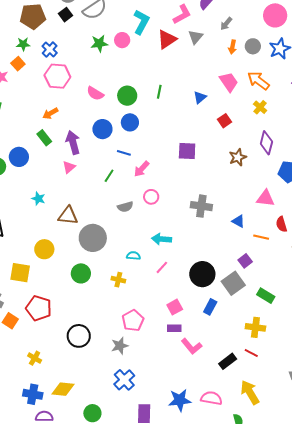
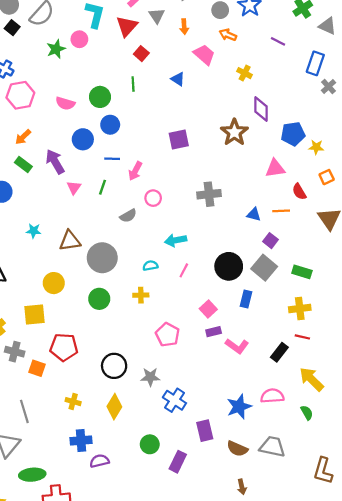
orange arrow: (232, 47) -> (184, 27), moved
orange arrow: (258, 81) -> (228, 35), moved, size x0.7
blue triangle: (200, 97) -> (178, 79), turned -32
red square: (224, 121) -> (141, 54), moved
brown star: (238, 157) -> (234, 132), size x1.4
pink triangle: (69, 167) -> (74, 188), moved
blue triangle: (238, 221) -> (254, 214), moved
gray star: (120, 346) -> (150, 377), moved, turned 30
yellow diamond: (63, 389) -> (114, 407), moved, turned -50

